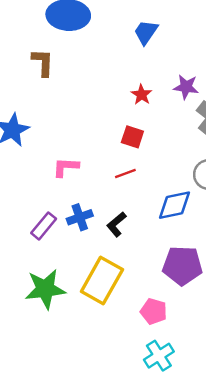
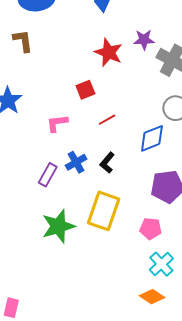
red star: (141, 95) -> (109, 52), size x1.6
red square: (132, 137) -> (85, 90), moved, turned -30

